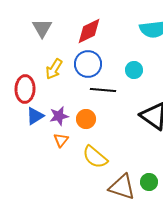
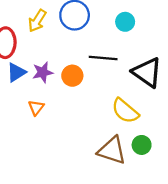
black line: (103, 90) -> (103, 58), moved
orange triangle: (61, 140) -> (36, 108), moved
yellow semicircle: (95, 157) -> (125, 111), moved

